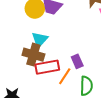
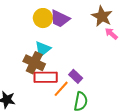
purple rectangle: (77, 61) -> (76, 76), turned -32

